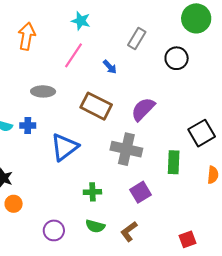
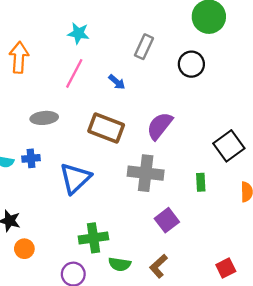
green rectangle: (174, 162) -> (201, 182), size x0.7
green cross: (92, 192) -> (93, 238), moved, size x1.4

